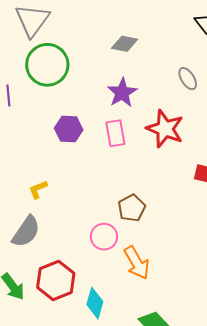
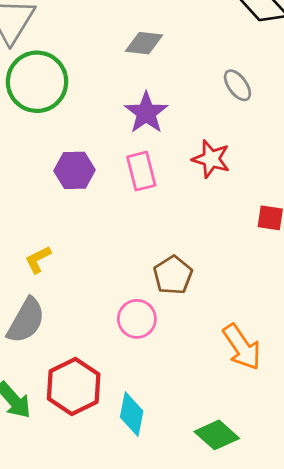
red star: (165, 129) -> (211, 159), size x0.7
orange arrow: (137, 263) -> (242, 347), moved

